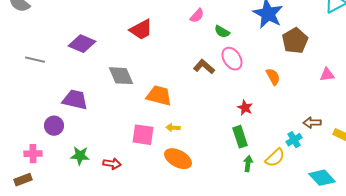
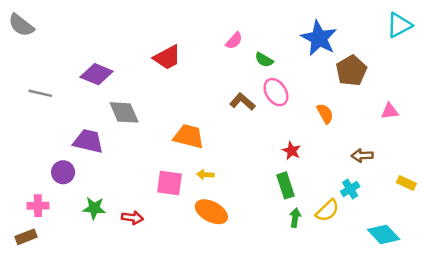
gray diamond: (121, 76) -> (124, 112), moved
brown arrow: (312, 123) -> (362, 155), moved

